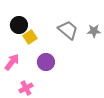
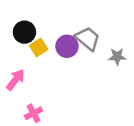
gray star: (94, 31) -> (117, 57), moved
purple circle: (46, 62) -> (67, 46), moved

